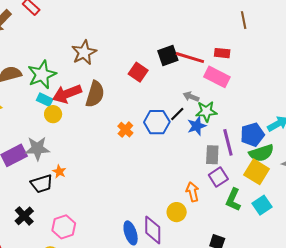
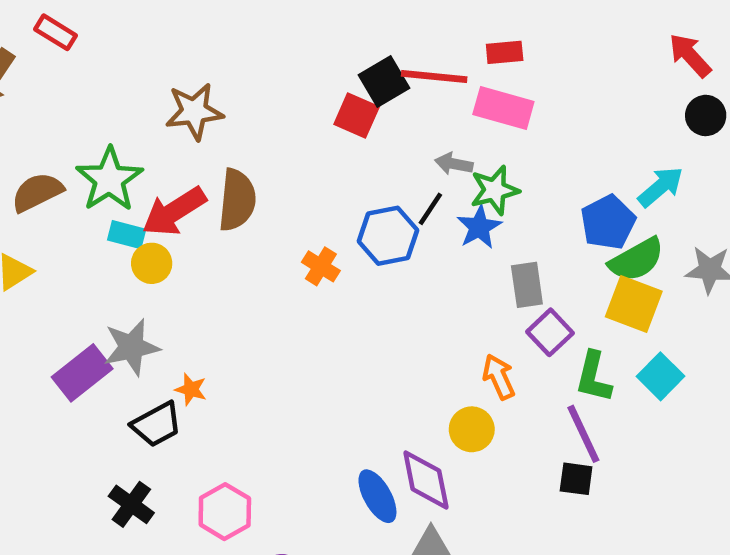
brown star: (84, 53) -> (194, 112), turned 30
red square: (138, 72) -> (357, 116), moved
purple line: (228, 142) -> (583, 434), moved

